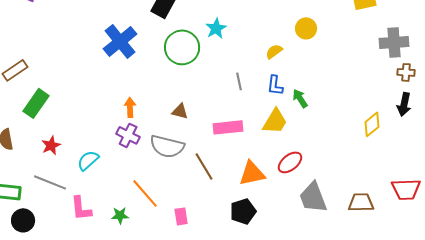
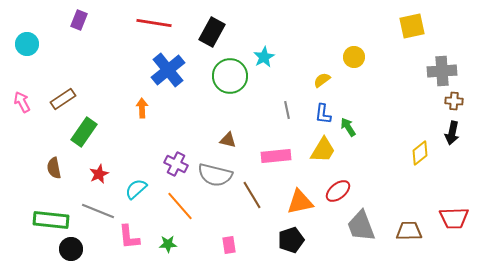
orange arrow: (130, 107) -> (142, 108), moved
orange line: (145, 193) -> (180, 206), moved

